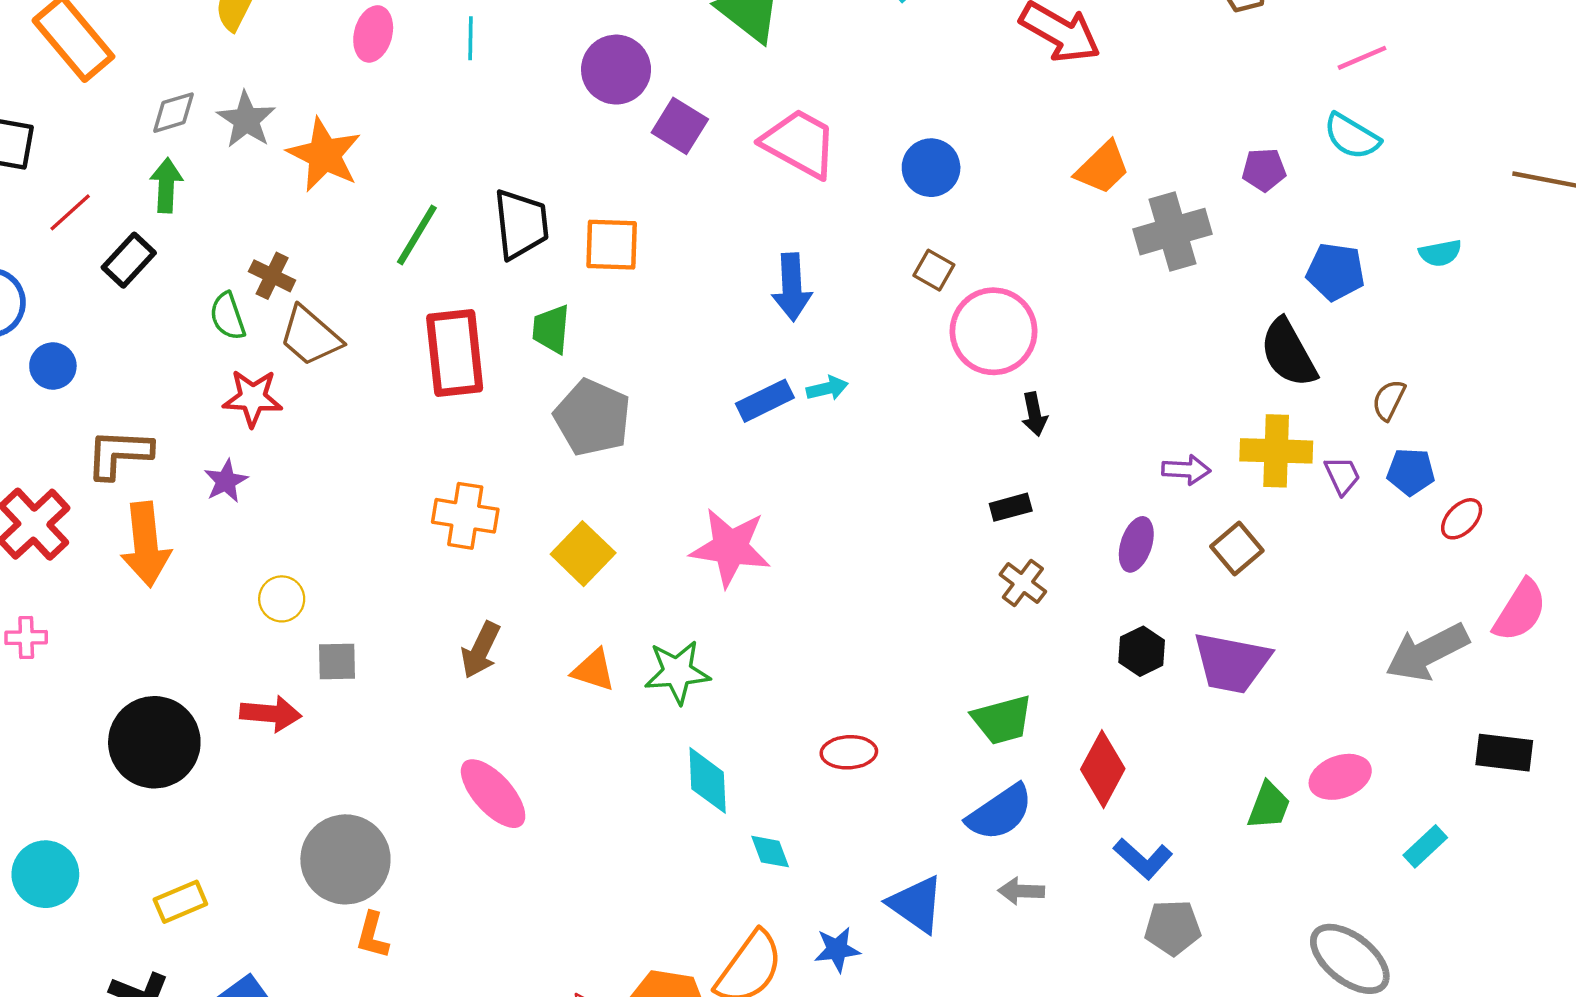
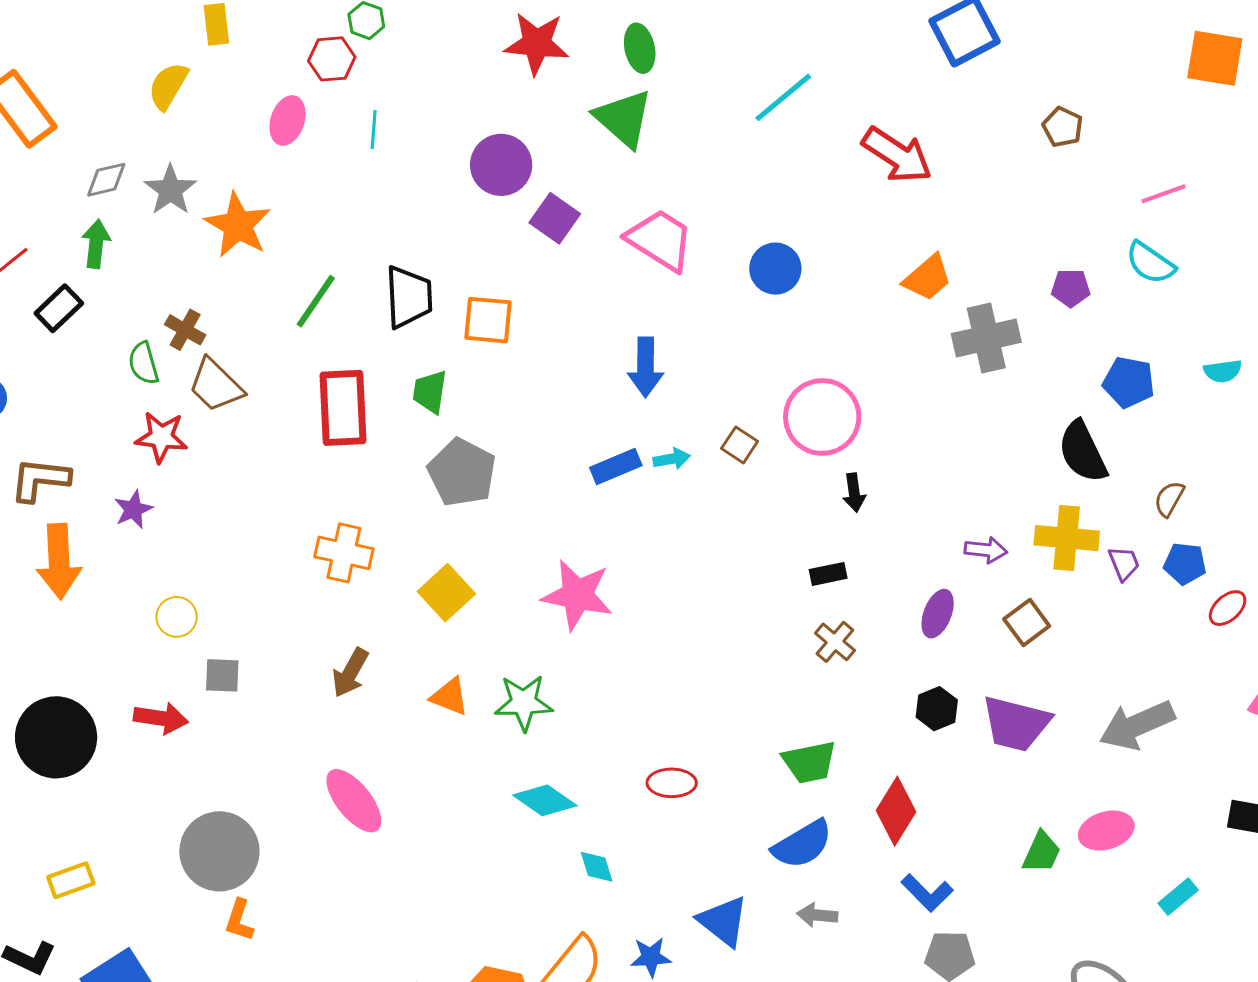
brown square: (934, 270) -> (740, 445), moved
gray arrow: (1427, 652) -> (1137, 725), moved
cyan diamond: (708, 780) -> (545, 800), turned -56

